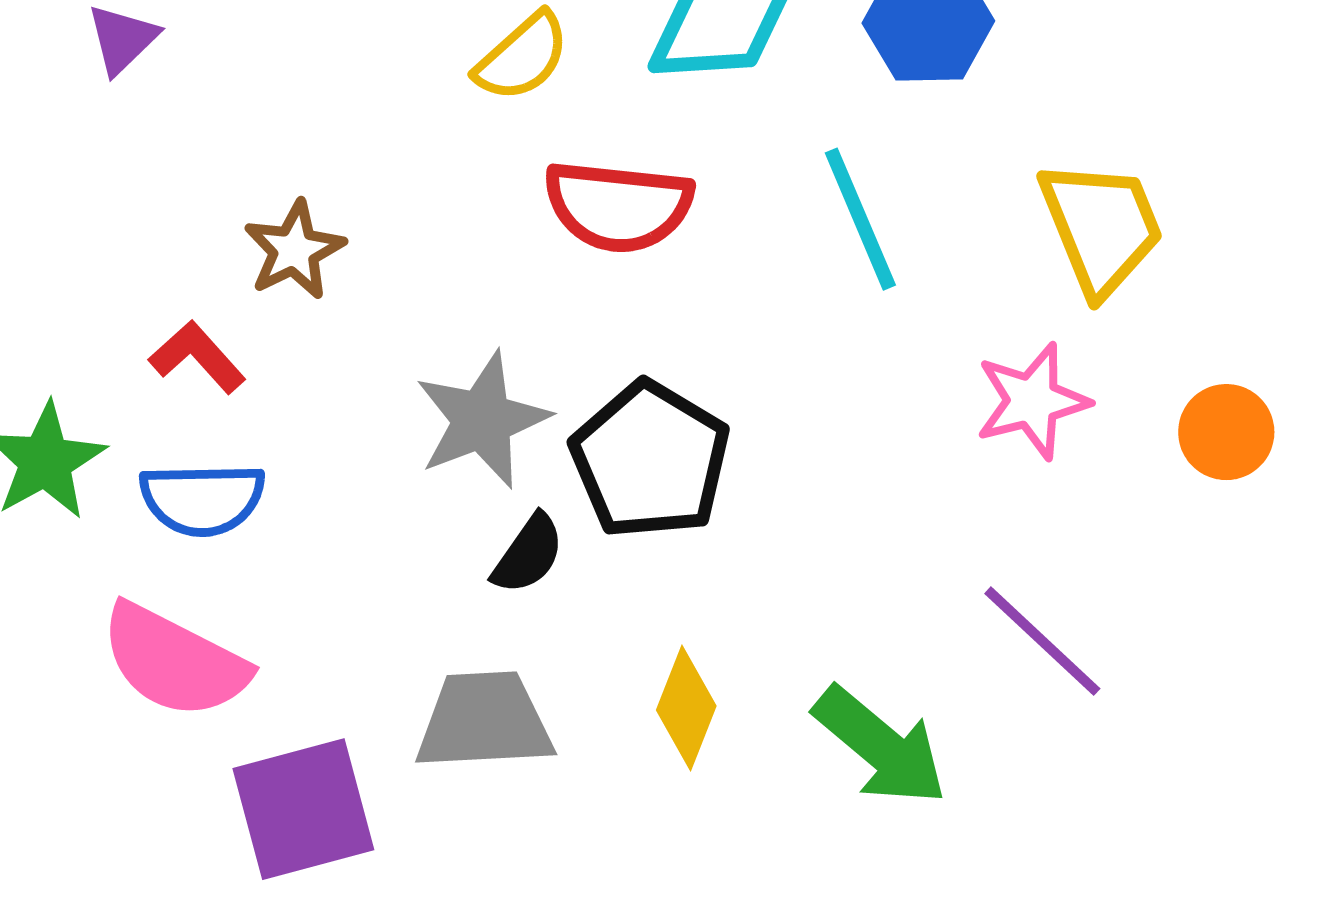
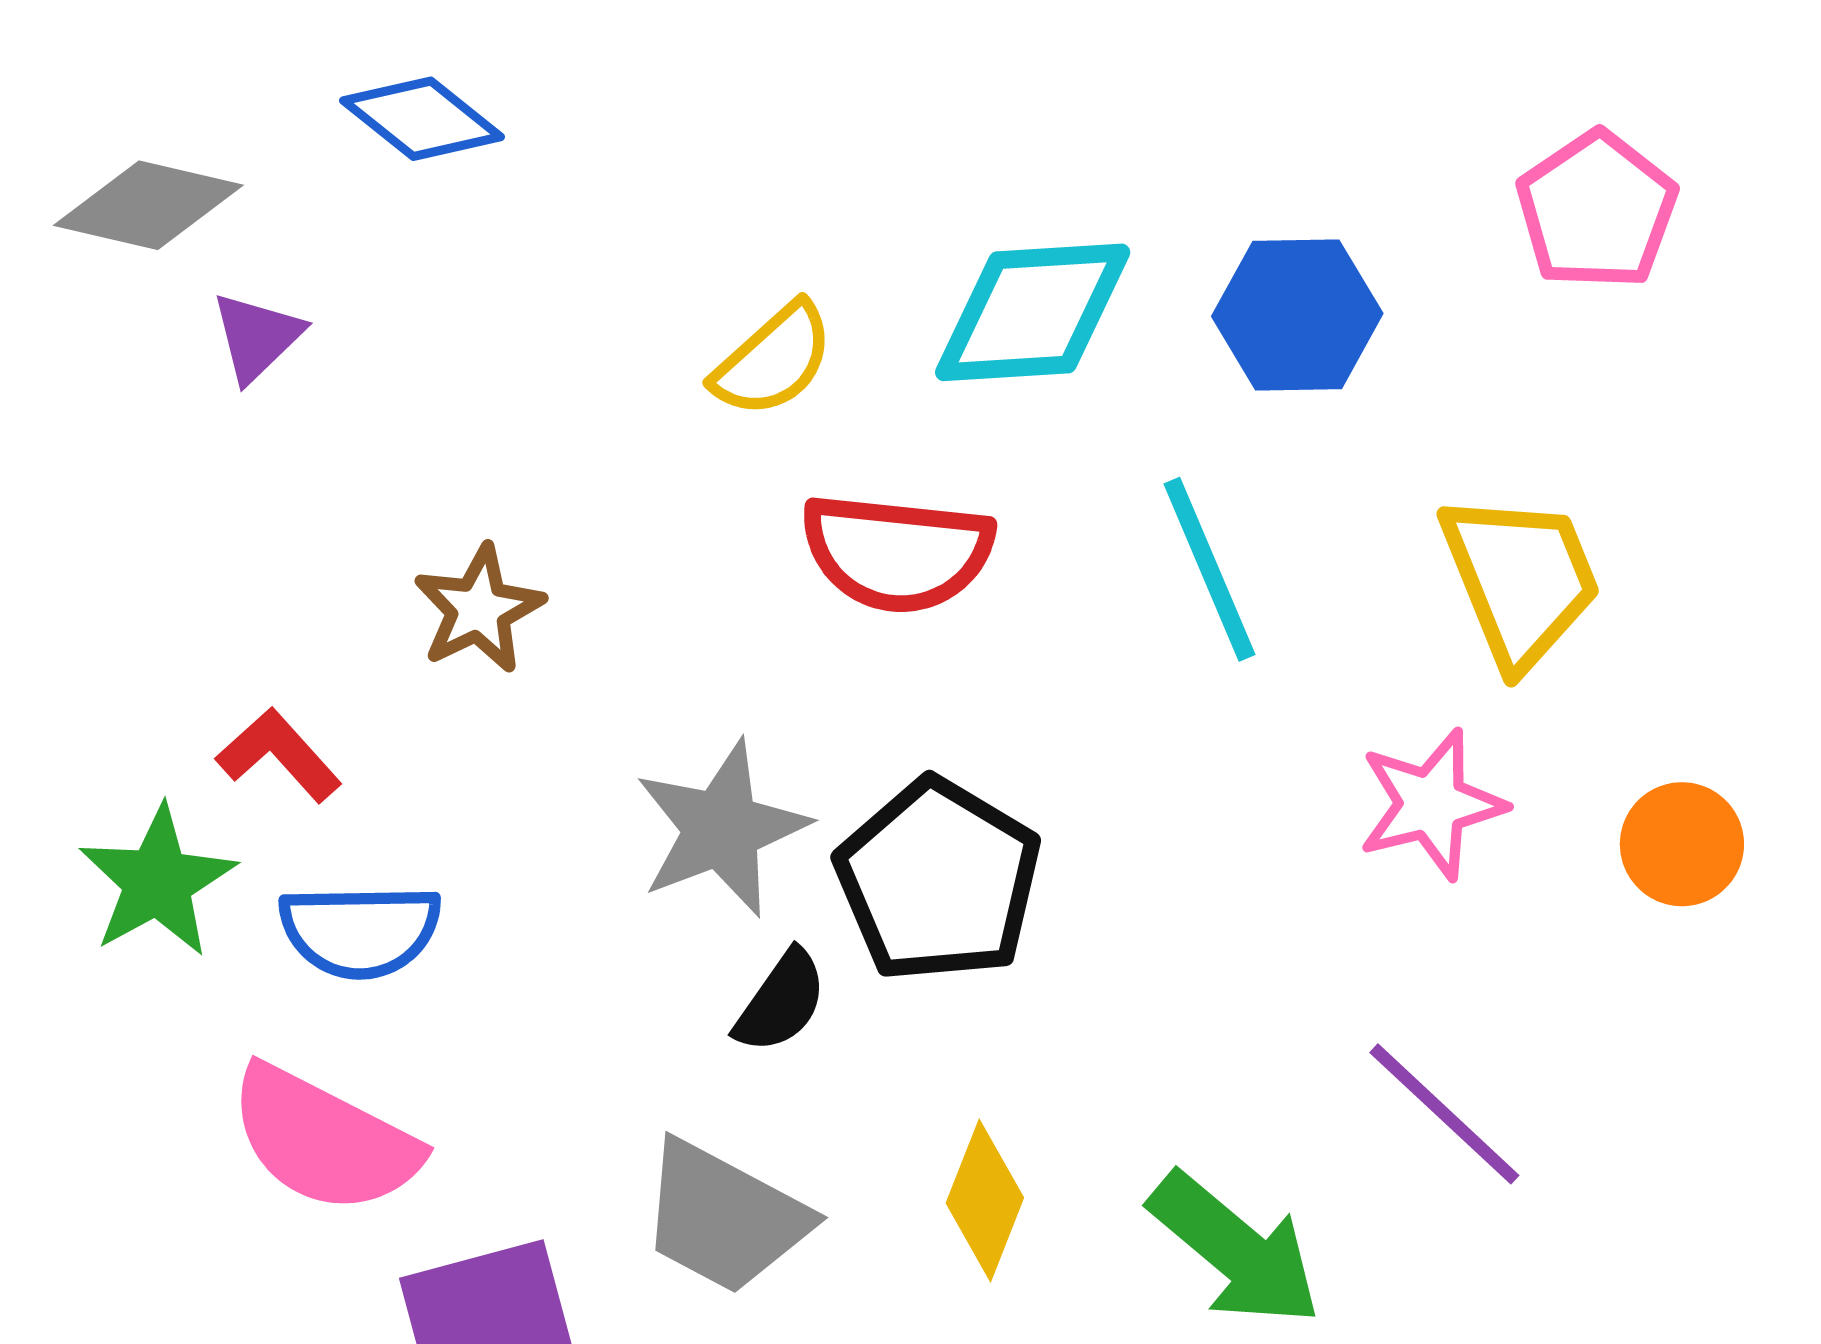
red L-shape: (197, 357) -> (279, 755), moved
gray trapezoid: (484, 721) -> (724, 1217), turned -149

